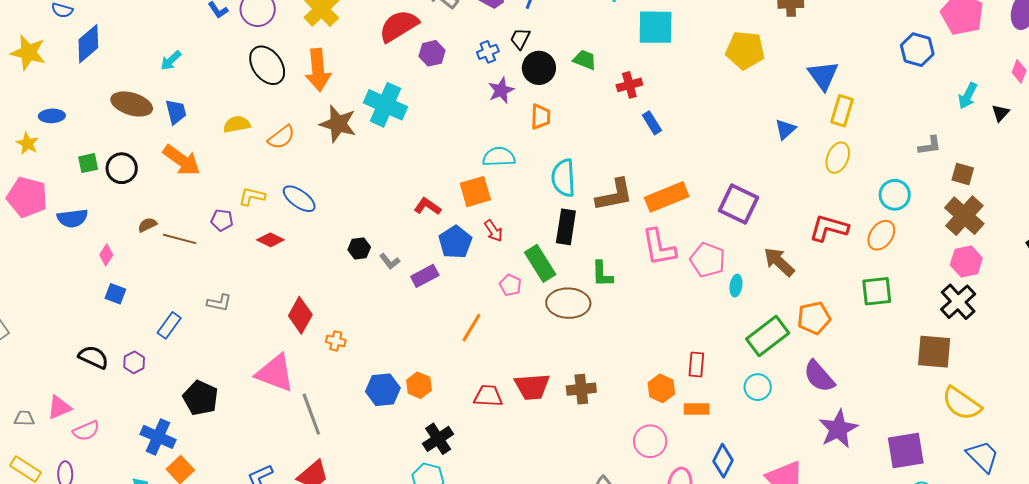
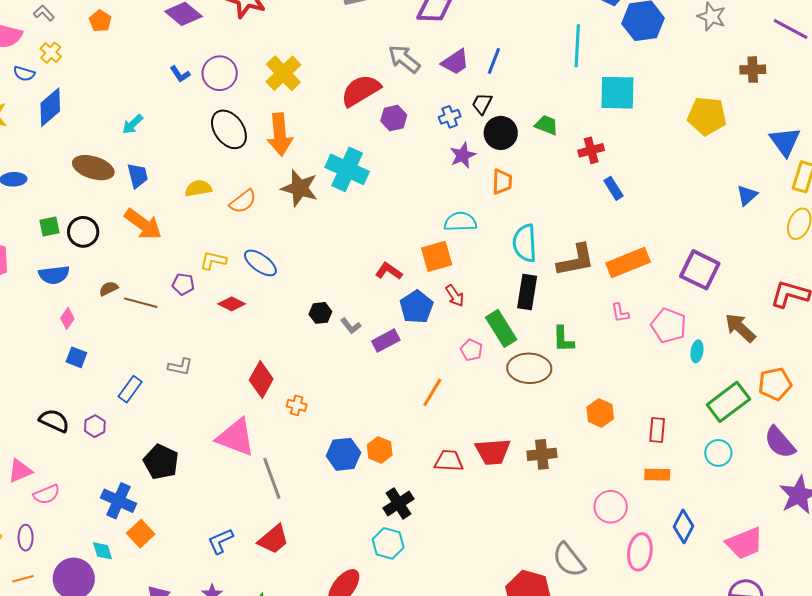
blue semicircle: (72, 218) -> (54, 275), moved
pink L-shape: (659, 247) -> (620, 313), size x0.5
orange hexagon: (661, 388) -> (600, 413), moved

